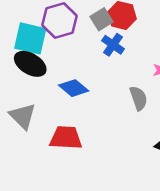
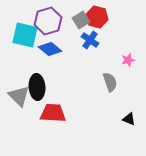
black ellipse: (30, 64) -> (37, 87), moved, turned 55
blue diamond: (74, 88) -> (50, 49), moved

